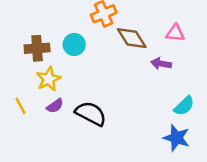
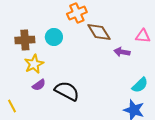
pink triangle: (175, 33) -> (143, 36), moved
yellow line: (20, 106) -> (12, 106), moved

